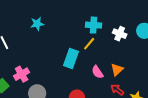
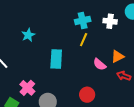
cyan rectangle: (71, 58) -> (56, 59), moved
orange triangle: (117, 70) -> (118, 56), turned 32

